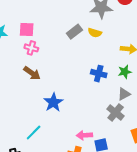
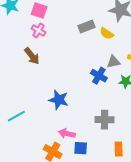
gray triangle: (124, 94) -> (113, 62), moved
blue star: (53, 102) -> (59, 100), moved, turned 30
gray cross: (116, 113) -> (105, 120), turned 36

